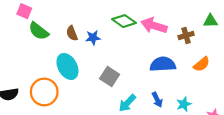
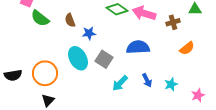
blue star: (93, 38) -> (89, 33), moved
blue semicircle: (163, 64) -> (138, 47), moved
cyan ellipse: (67, 66) -> (78, 58), moved

